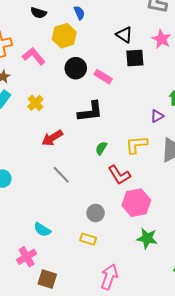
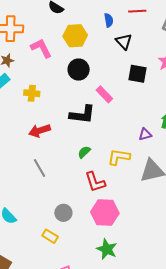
blue semicircle: (79, 13) -> (109, 20), moved
black triangle: (124, 35) -> (124, 42), moved
pink rectangle: (103, 77) -> (104, 94), moved
yellow cross: (35, 103) -> (32, 93), turned 35

